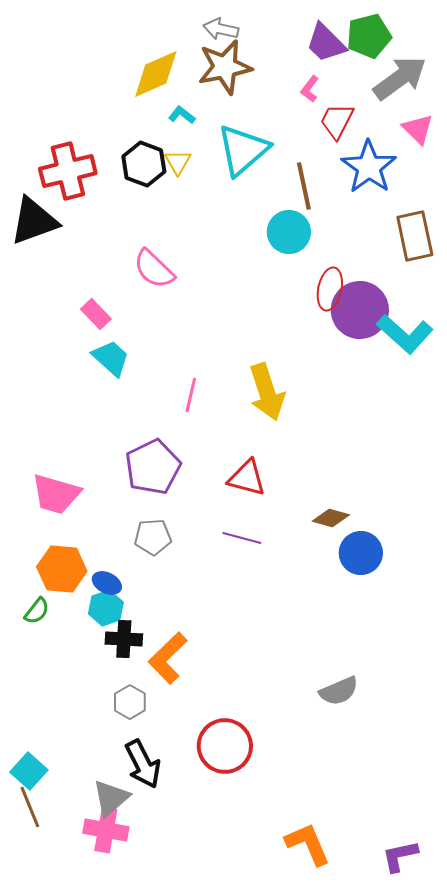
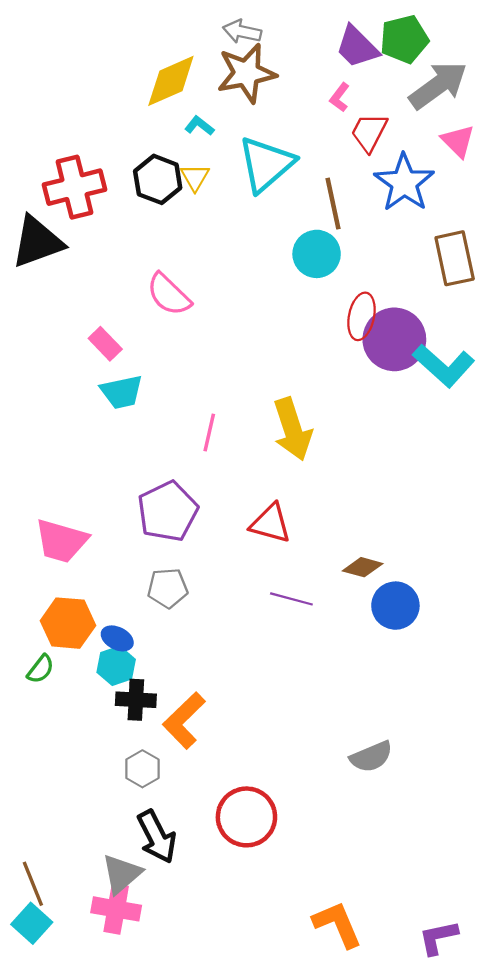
cyan trapezoid: (111, 358) -> (122, 392), turned 126
purple line: (242, 538) -> (291, 599), moved
cyan square: (29, 771) -> (32, 923), moved

